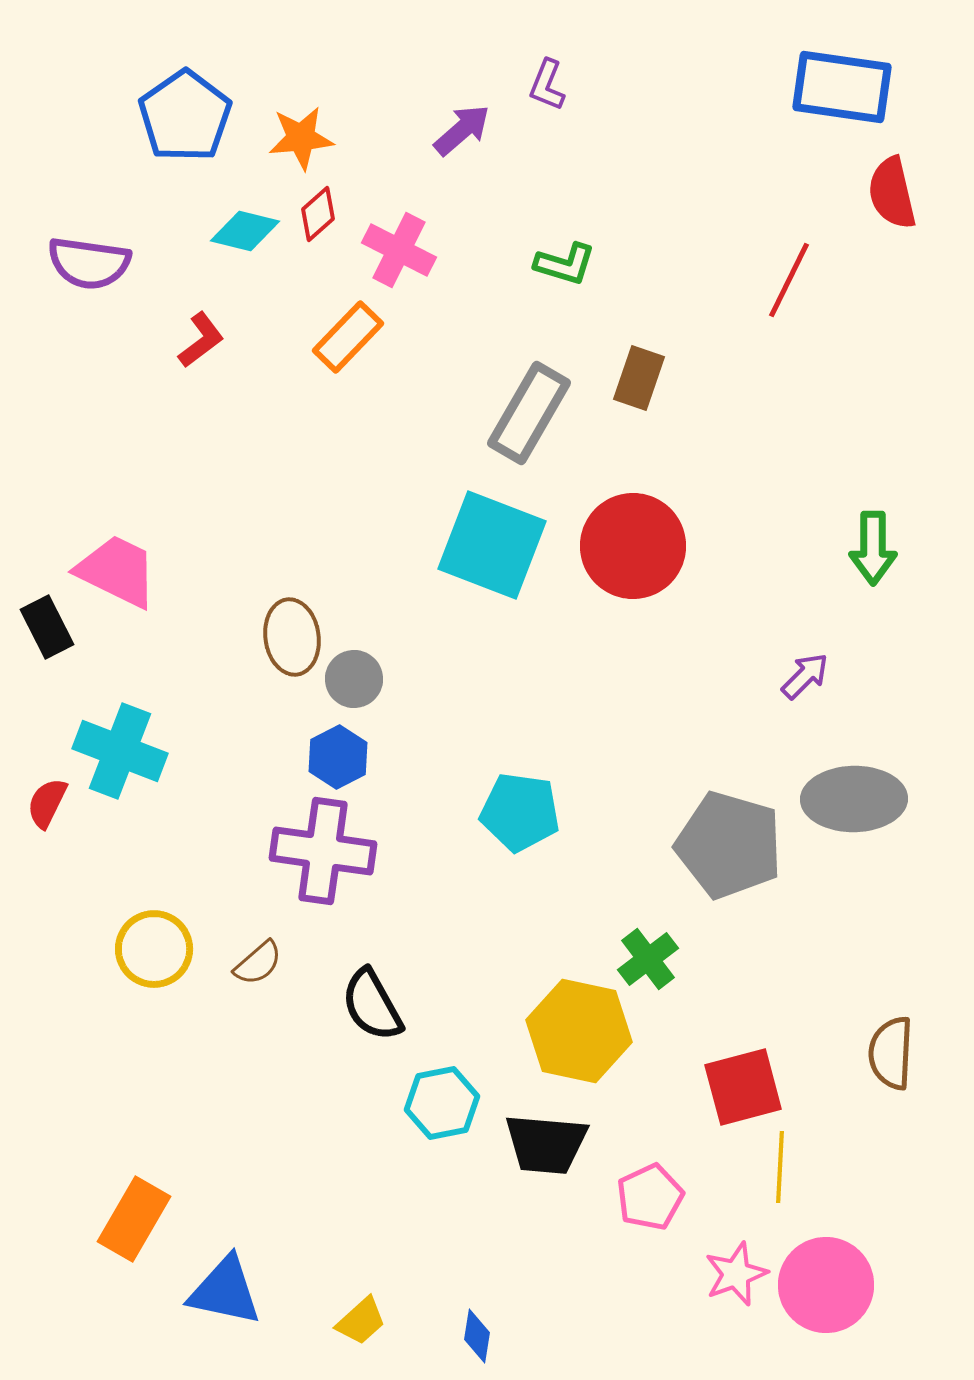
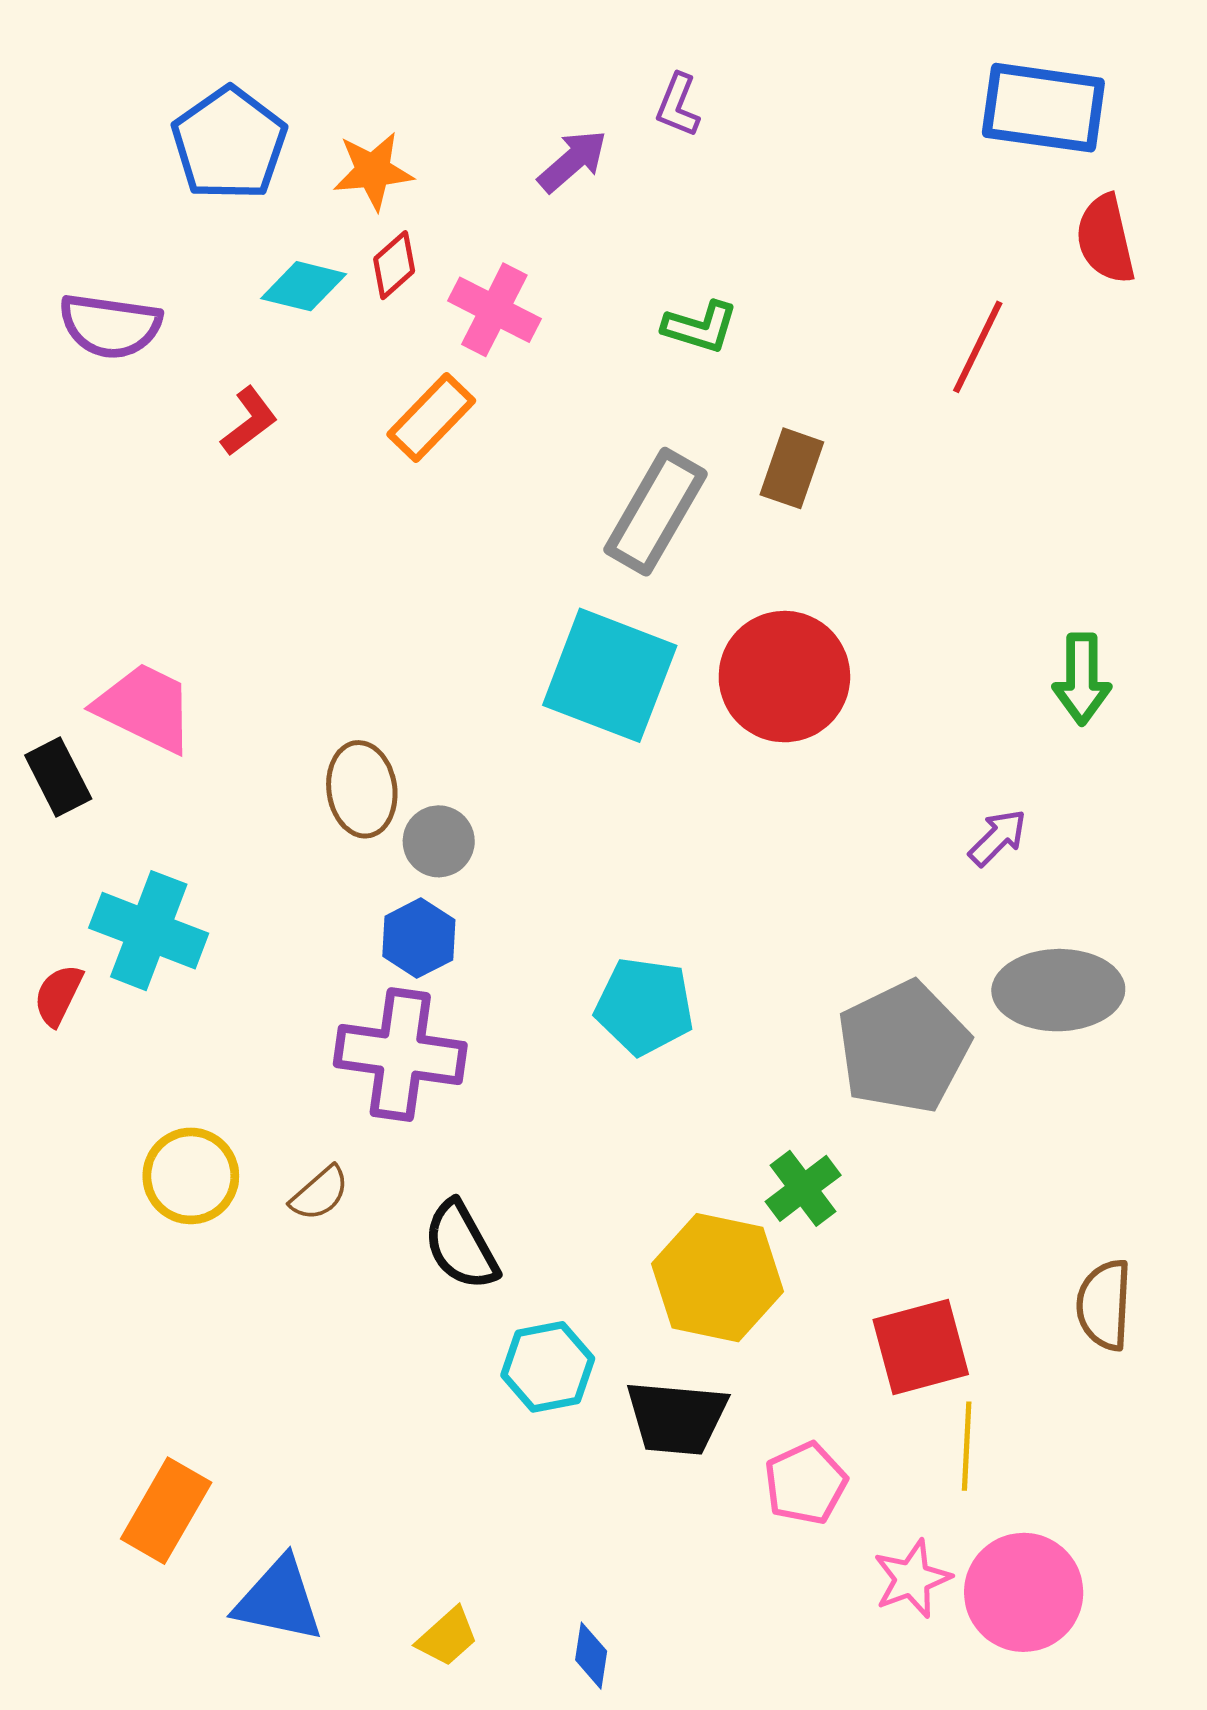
gray pentagon: (729, 845) -> (903, 1047), turned 30

